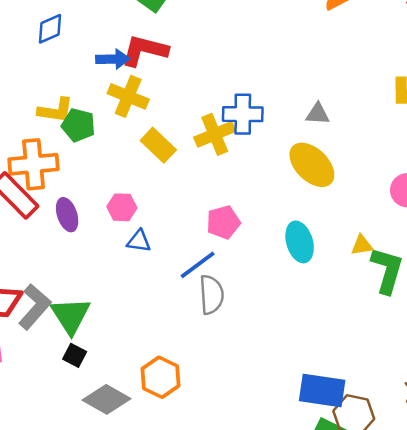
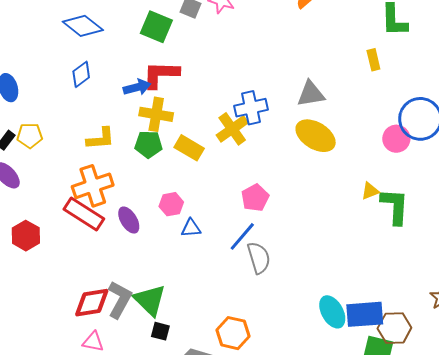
gray triangle: (318, 114) -> (311, 94), size x1.4
green pentagon: (78, 125) -> (148, 144), moved
cyan ellipse: (300, 242) -> (332, 312), moved

